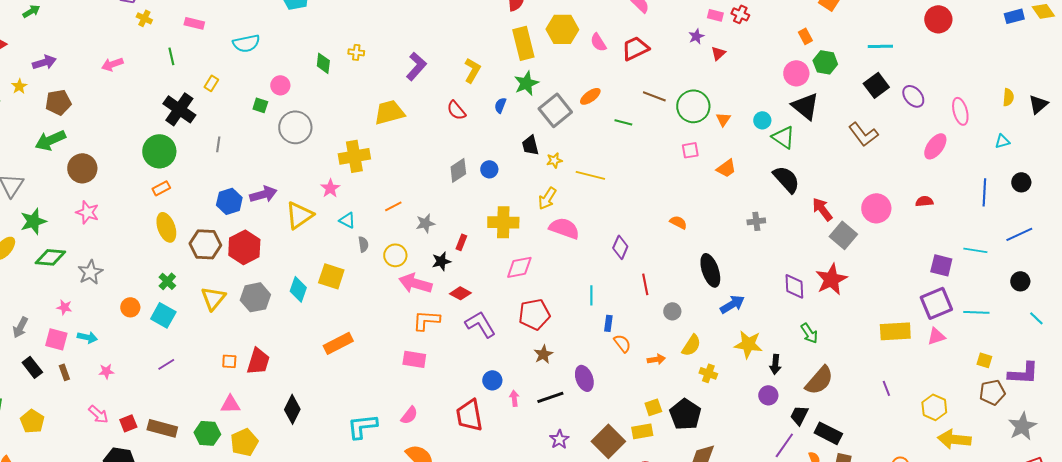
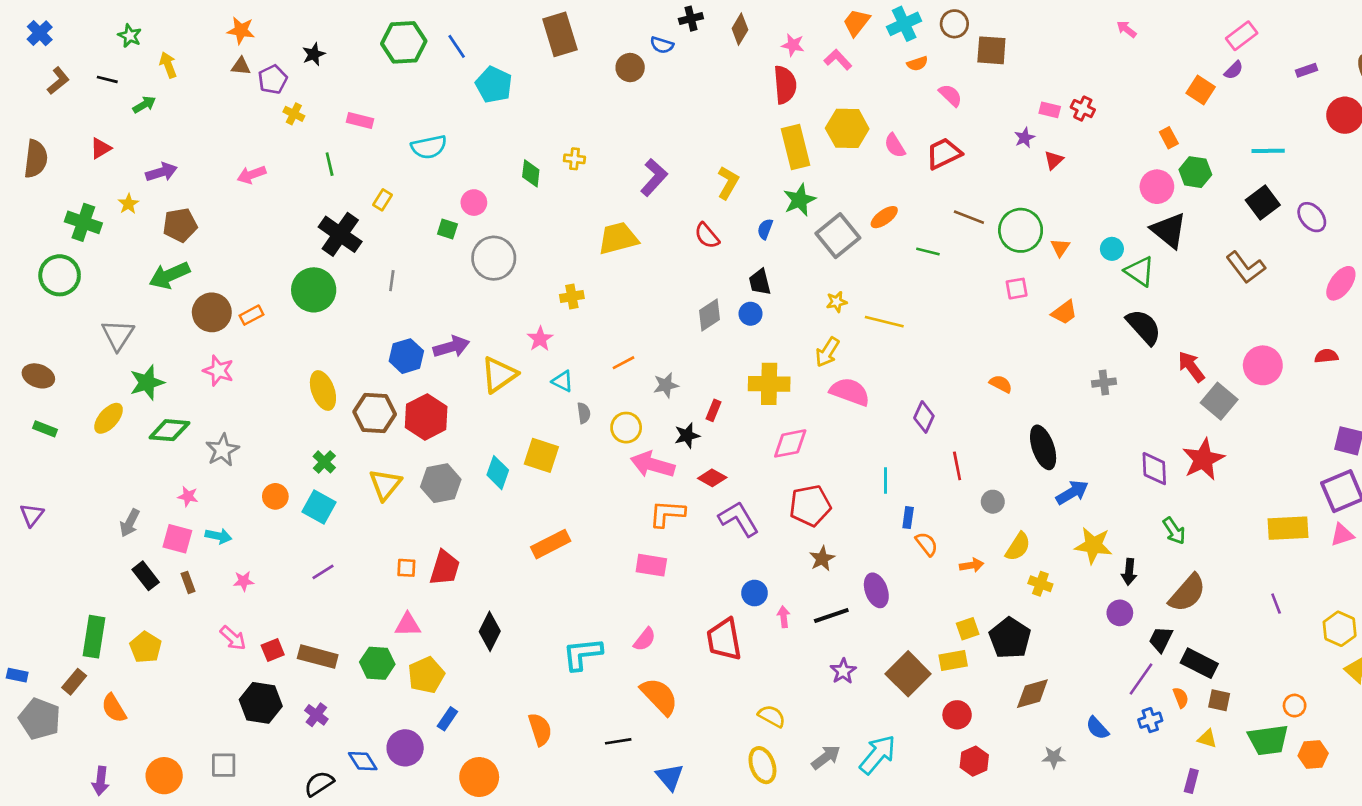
black trapezoid: (530, 145) -> (760, 282), moved
yellow cross: (354, 156) -> (572, 297), size x0.6
orange rectangle: (161, 188) -> (251, 315), moved

